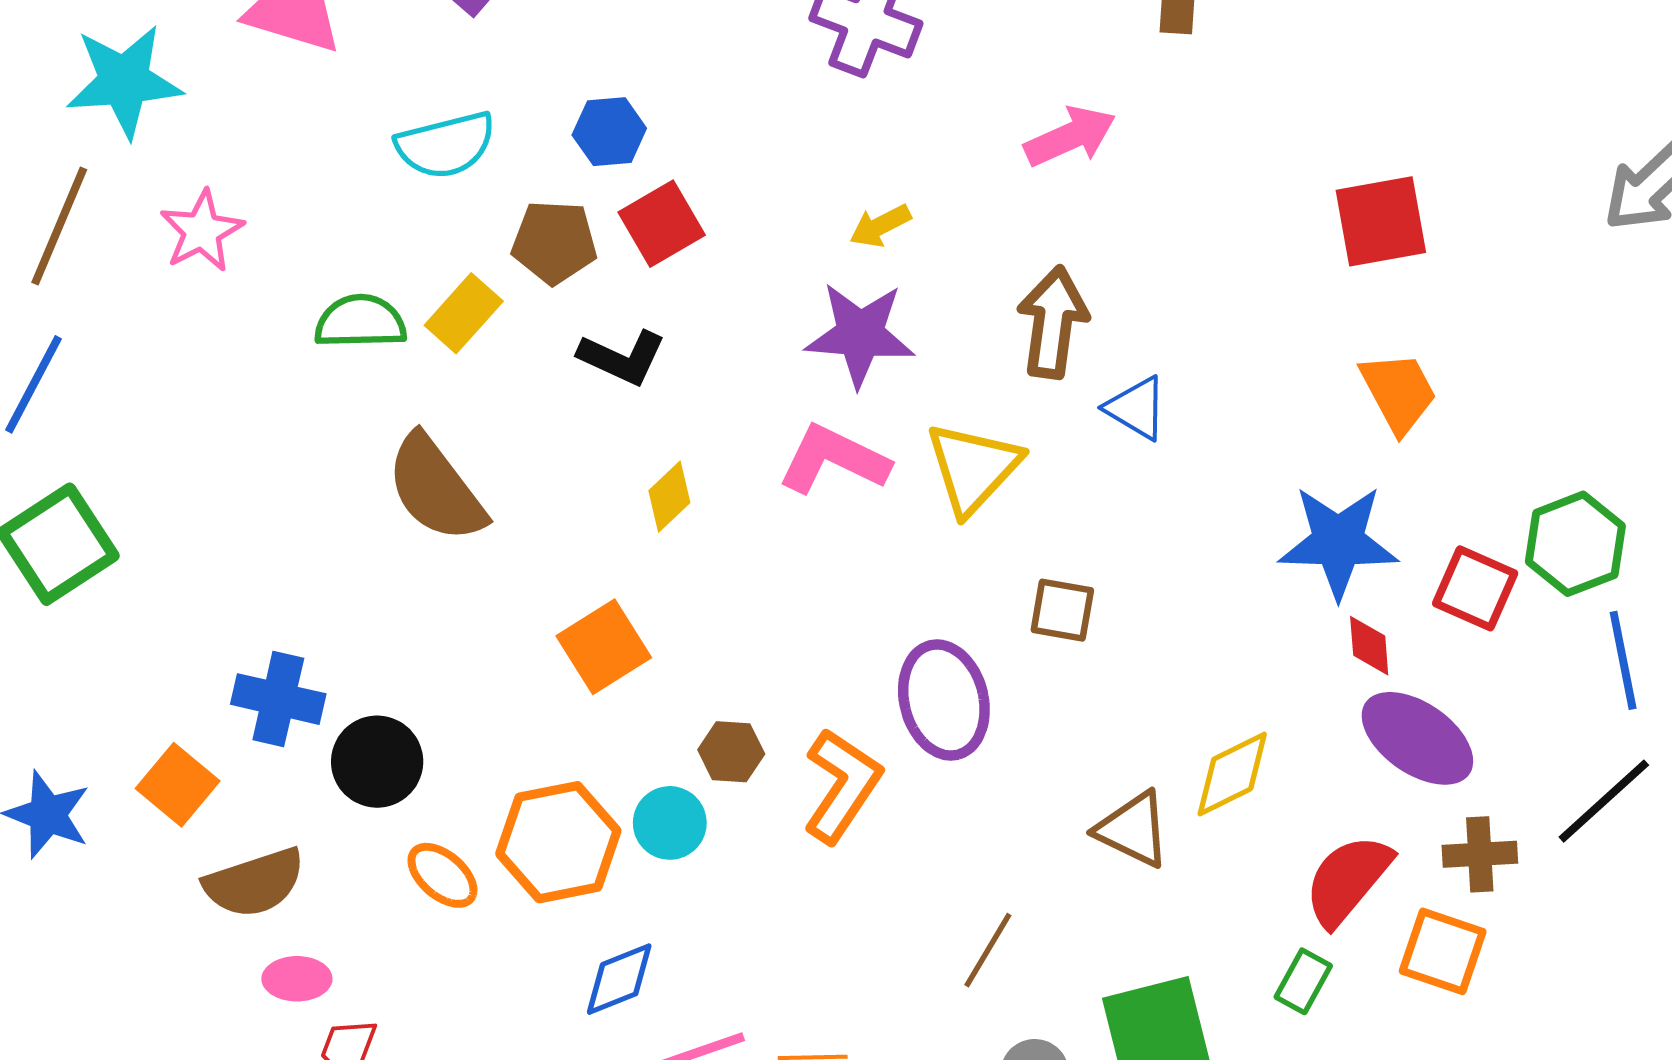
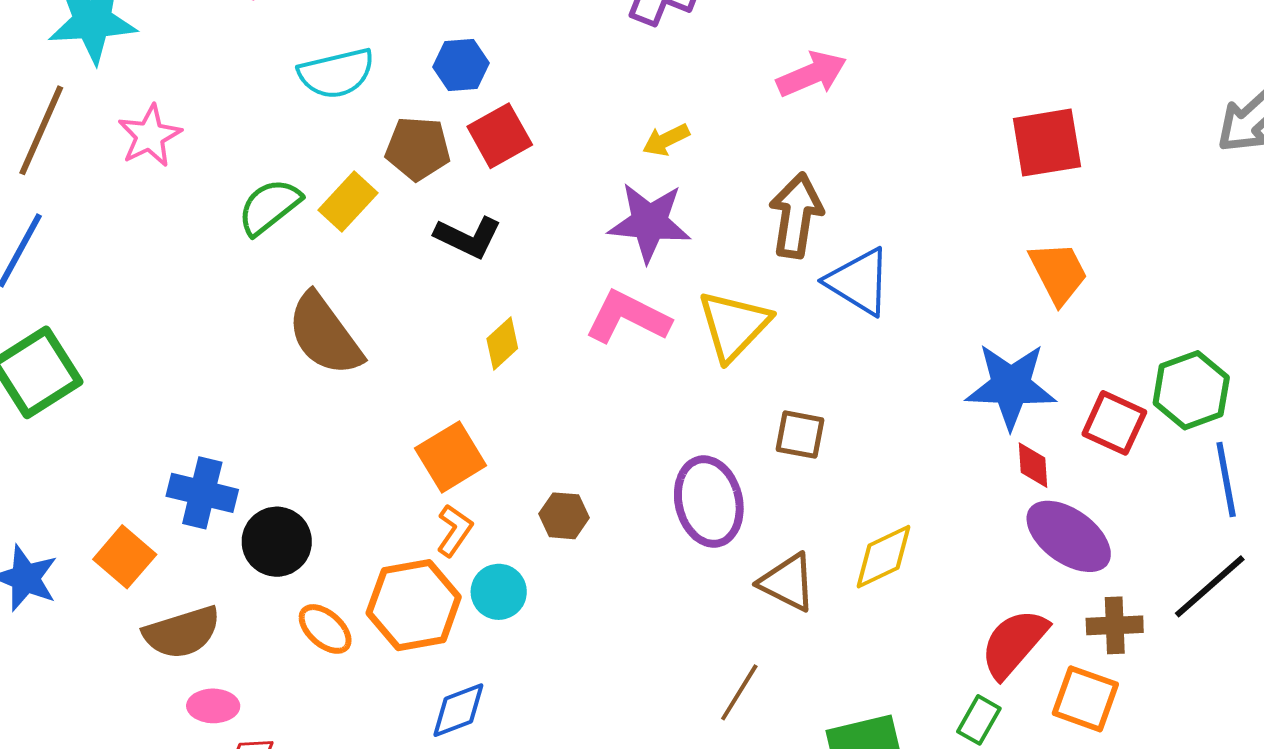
green semicircle: (360, 322) -> (269, 207), turned -38
blue triangle: (1136, 408) -> (859, 282), size x1.4
brown hexagon: (731, 752) -> (564, 516), moved
yellow diamond: (1232, 774) -> (883, 557), moved
orange L-shape: (842, 786) -> (454, 530), moved, size x0.6
brown triangle: (1133, 829) -> (787, 582), moved

